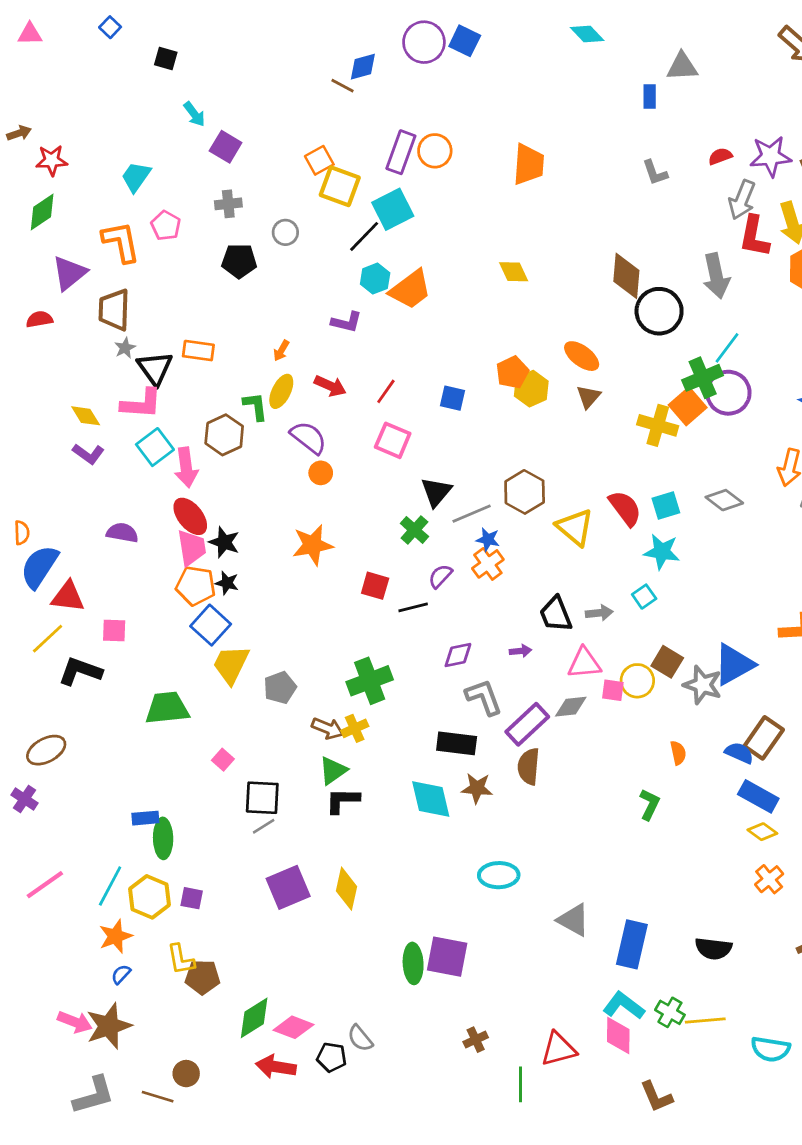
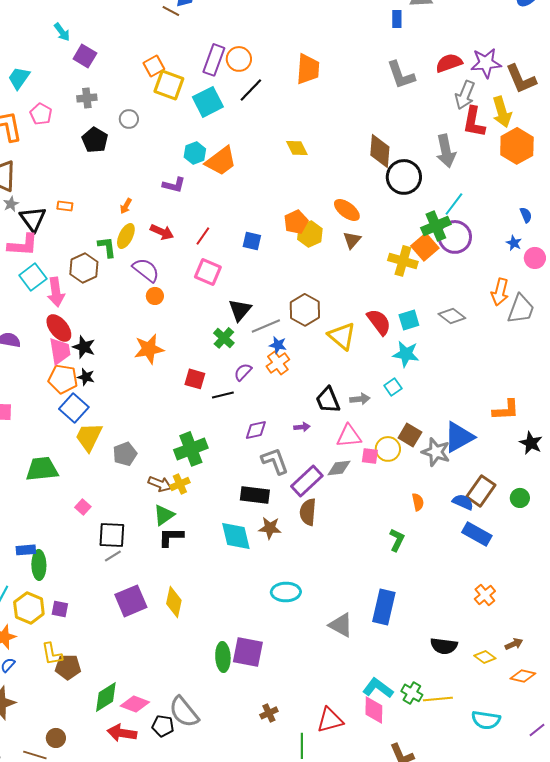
red semicircle: (720, 156) -> (449, 63), size x1.5
gray L-shape: (655, 173) -> (401, 75), size x1.5
black line: (364, 236) -> (251, 90), moved
black pentagon: (239, 261) -> (95, 140), turned 30
orange rectangle: (198, 351) -> (65, 206), size x0.7
yellow diamond: (762, 832) -> (485, 657), moved
blue rectangle: (632, 944) -> (384, 607), moved
gray semicircle: (360, 1038) -> (184, 712), size x1.6

